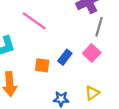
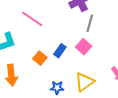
orange square: (42, 65) -> (40, 58), turned 32
yellow triangle: (92, 93) -> (85, 82), size x1.5

